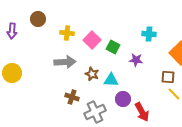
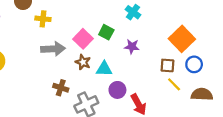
yellow cross: (67, 33) -> (43, 19), moved
cyan cross: (149, 34) -> (133, 12), moved, turned 32
pink square: (92, 40) -> (83, 39), moved

